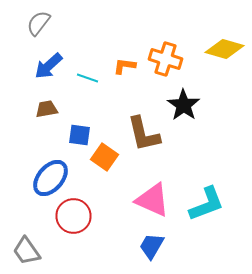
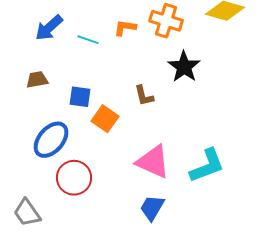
brown trapezoid: (46, 109) -> (37, 80), moved
brown L-shape: (144, 134) -> (144, 96), size x0.6

